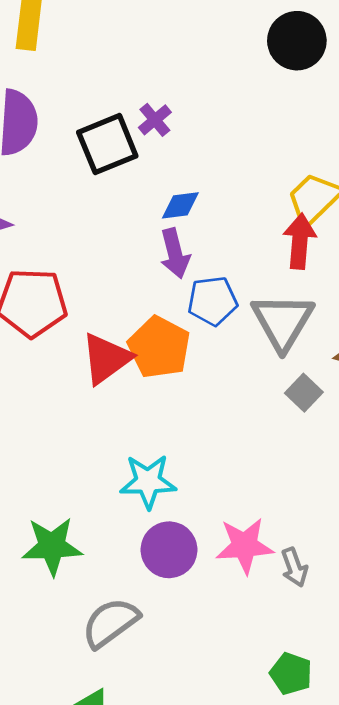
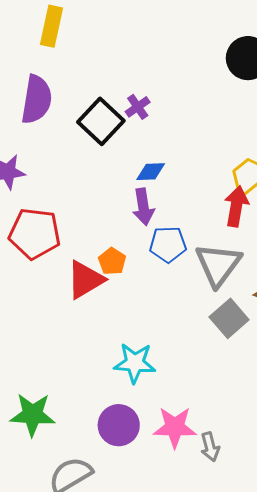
black square: (107, 144) -> (101, 121), turned -30
orange pentagon: (159, 347) -> (112, 261), moved, size x0.6
gray square: (304, 393) -> (229, 318), size x1.4
cyan star: (148, 482) -> (135, 363), moved

